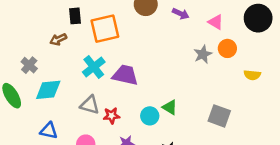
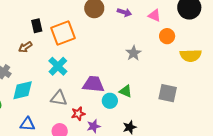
gray star: (203, 54) -> (134, 53), moved
purple trapezoid: (125, 75) -> (93, 84), moved
yellow semicircle: (252, 75) -> (191, 55), size x1.5
red star: (111, 116) -> (78, 114), moved

